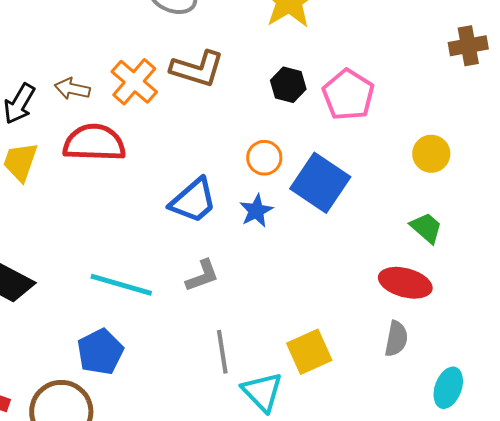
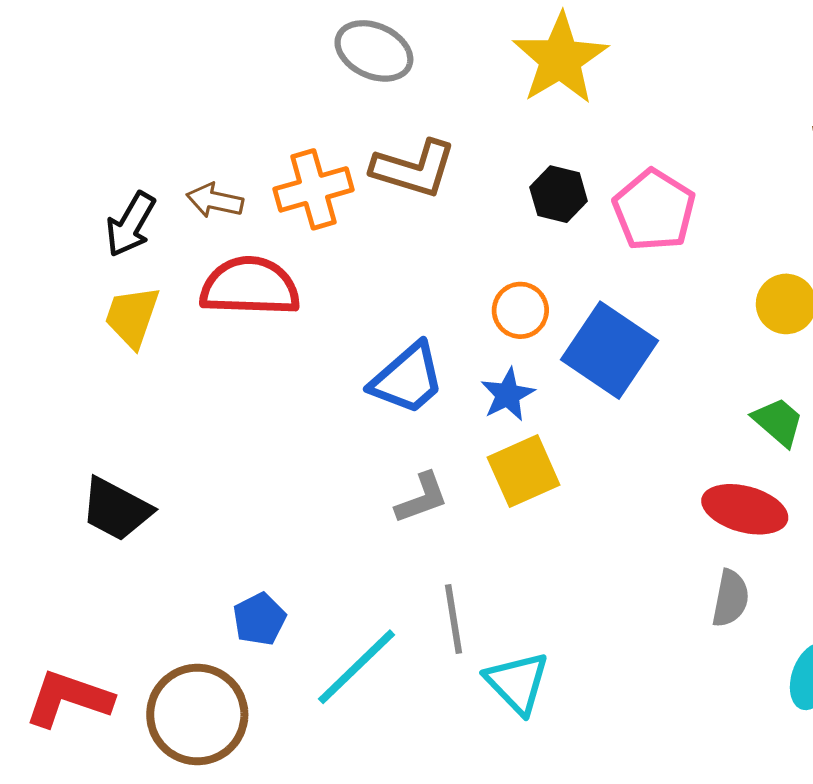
orange cross: (134, 82) -> (313, 189), turned 33
cyan line: (121, 285) -> (356, 667), moved, turned -60
blue pentagon: (100, 352) -> (259, 619), size x0.7
yellow square: (309, 352) -> (524, 471), moved

